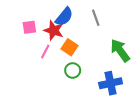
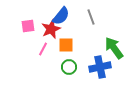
red star: (54, 30) -> (51, 29), turned 30
orange square: (69, 47) -> (66, 45), turned -35
blue cross: (111, 83) -> (100, 67), moved

